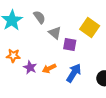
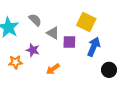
purple star: (30, 67) -> (33, 50), moved
blue arrow: (74, 73) -> (94, 47), moved

